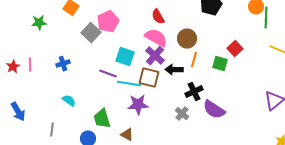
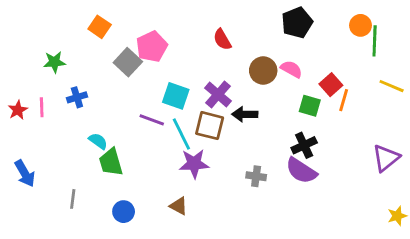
green star: (39, 23) -> (54, 62), moved
pink semicircle: (156, 38) -> (291, 69), moved, size x0.7
orange line: (194, 60) -> (344, 100), moved
blue cross: (63, 64) -> (77, 97), moved
cyan line: (129, 84) -> (181, 134), turned 55
black cross: (194, 92) -> (304, 145), moved
cyan semicircle: (69, 101) -> (98, 141), moved
gray cross: (182, 114) -> (256, 176), turned -32
green trapezoid: (102, 119) -> (111, 162), moved

